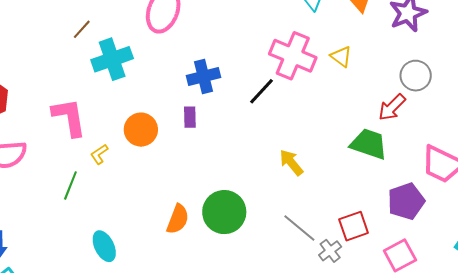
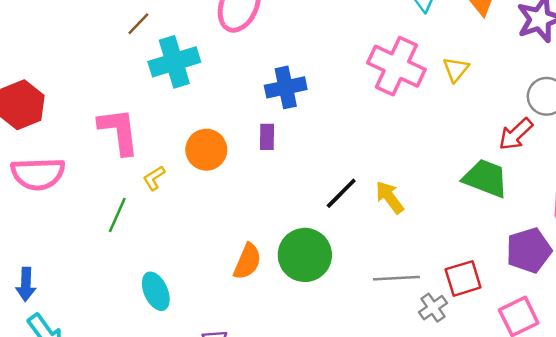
yellow triangle: (341, 56) -> (456, 69), turned 30
black line: (261, 91) -> (341, 193), moved
gray line: (299, 228) -> (396, 278), turned -45

